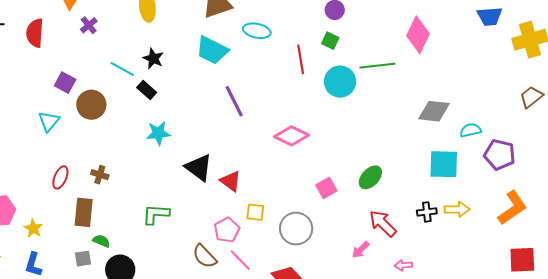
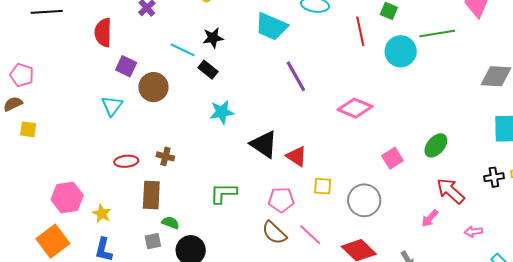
red semicircle: (35, 33) -> (103, 33), moved
black star: (153, 59) -> (213, 38), turned -30
red ellipse: (60, 177) -> (126, 161), turned 65
pink pentagon: (227, 230) -> (281, 200), moved, turned 30

